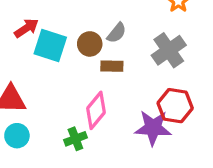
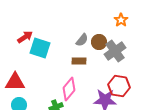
brown circle: (90, 44) -> (99, 42), moved

